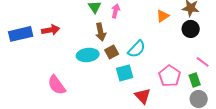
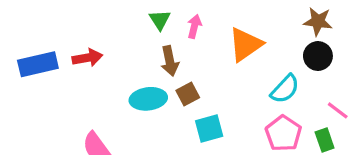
orange triangle: (163, 16) -> (245, 44), moved, size x1.6
cyan semicircle: (137, 49) -> (285, 89), moved

